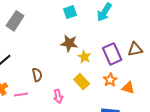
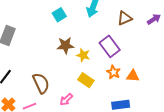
brown triangle: (135, 49) -> (125, 18), moved
brown semicircle: (37, 75) -> (41, 83), size x1.5
pink arrow: (58, 96) -> (66, 99), turned 72

